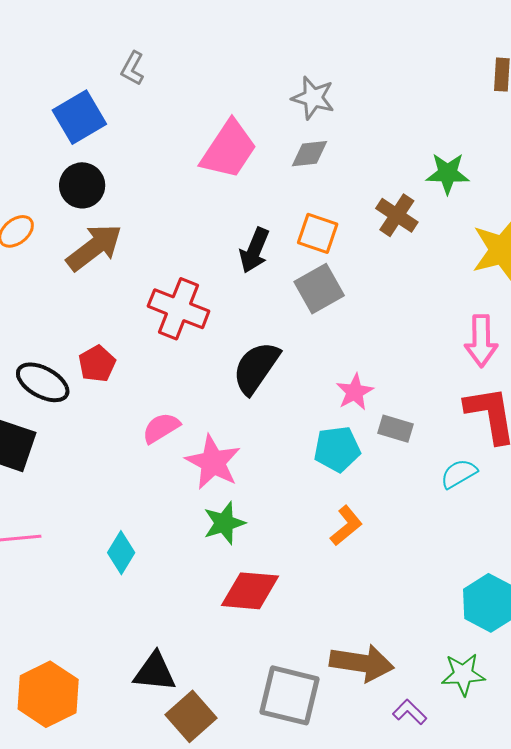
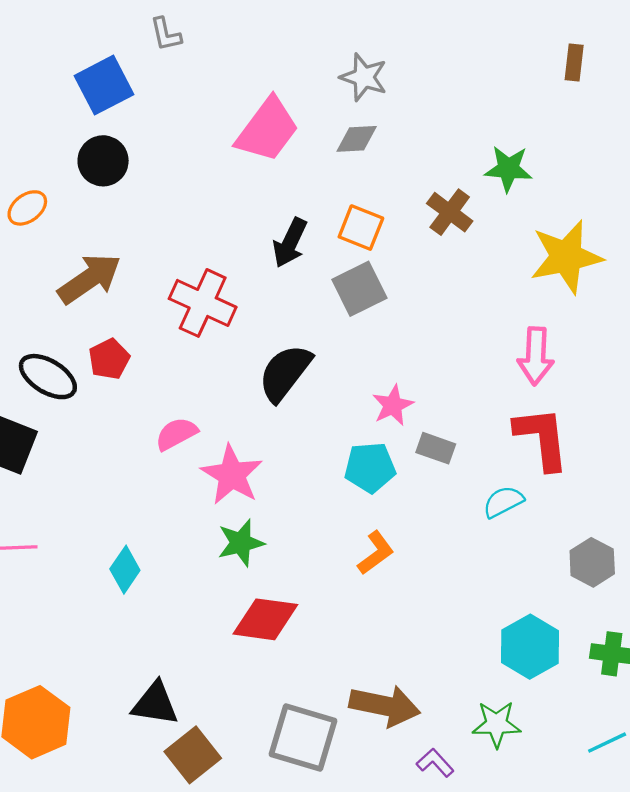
gray L-shape: (133, 68) -> (166, 34), turned -44
brown arrow: (94, 247) -> (89, 279), moved

